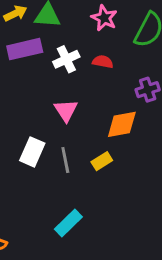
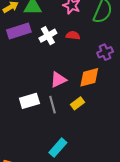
pink triangle: (66, 110) -> (58, 80), moved, turned 42
white rectangle: (32, 152) -> (29, 101), turned 54

